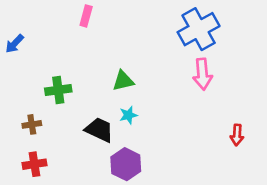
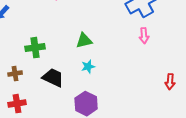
pink arrow: (203, 74) -> (144, 36), size x0.7
black trapezoid: (99, 130) -> (53, 78), moved

